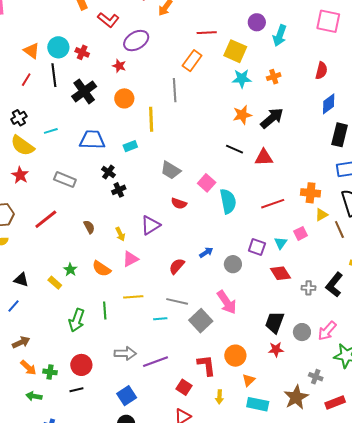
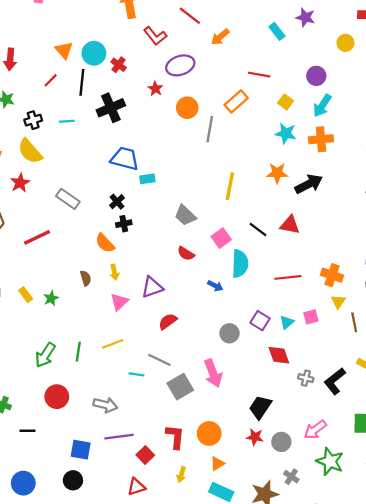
cyan arrow: (280, 36) -> (322, 106), moved
yellow square: (235, 51) -> (286, 102), size x0.6
orange cross: (274, 77) -> (321, 139), size x1.5
orange circle: (124, 98) -> (187, 108), moved
yellow line: (151, 119) -> (230, 186), moved
cyan line: (51, 131) -> (67, 121), moved
blue trapezoid: (92, 140) -> (125, 159), moved
black line: (235, 149) -> (258, 229), moved
yellow triangle: (321, 215) -> (338, 302), turned -40
purple triangle: (150, 225) -> (152, 287), moved
brown semicircle: (89, 227) -> (86, 278), moved
blue arrow: (206, 252) -> (215, 286), moved, turned 48
pink triangle: (130, 259) -> (119, 302), turned -30
orange semicircle: (101, 269) -> (105, 243), moved
yellow rectangle: (55, 283) -> (26, 295), moved
yellow line: (133, 297) -> (113, 344), turned -30
gray circle: (302, 332) -> (281, 442), moved
gray arrow: (125, 353) -> (105, 405), moved
purple line: (156, 362) -> (119, 437), moved
red circle: (81, 365) -> (57, 397), moved
blue square: (127, 396) -> (81, 450), turned 30

